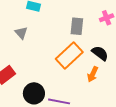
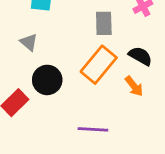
orange arrow: (93, 74) -> (134, 86), turned -56
black circle: (34, 93) -> (47, 80), moved

